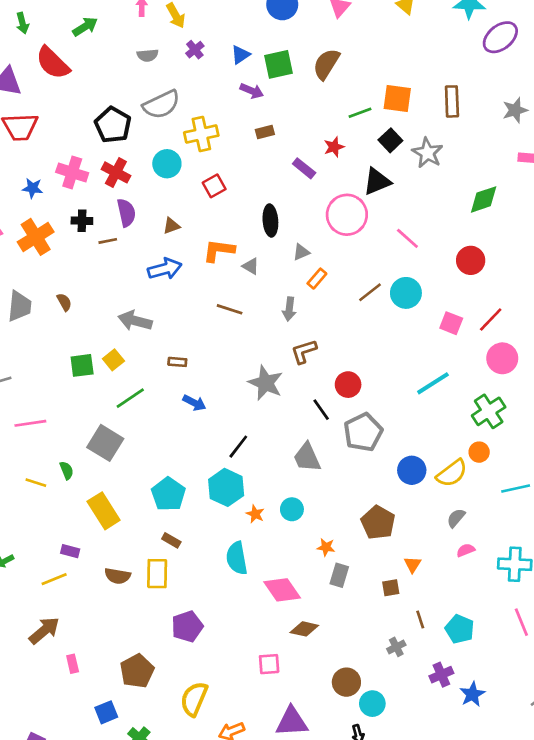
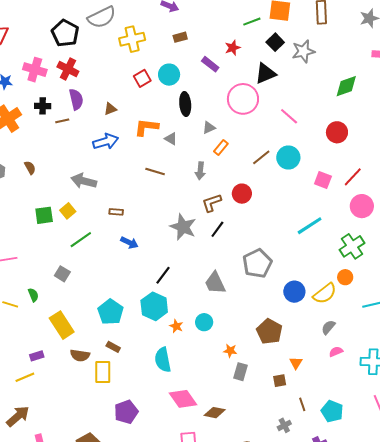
gray star: (427, 153) -> (303, 51), turned 30
cyan circle: (167, 164) -> (169, 75), moved
red circle: (348, 385) -> (242, 194), moved
black line: (321, 410) -> (217, 229), moved, turned 72
gray square: (105, 443) -> (62, 274), size x0.6
purple rectangle: (70, 551) -> (37, 356), turned -32
brown semicircle: (118, 576) -> (80, 355), moved
pink diamond: (282, 590) -> (183, 399), moved

